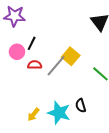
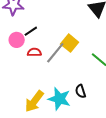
black line: (32, 43) -> (31, 31), turned 32
yellow arrow: (33, 115) -> (34, 101), size x1.6

